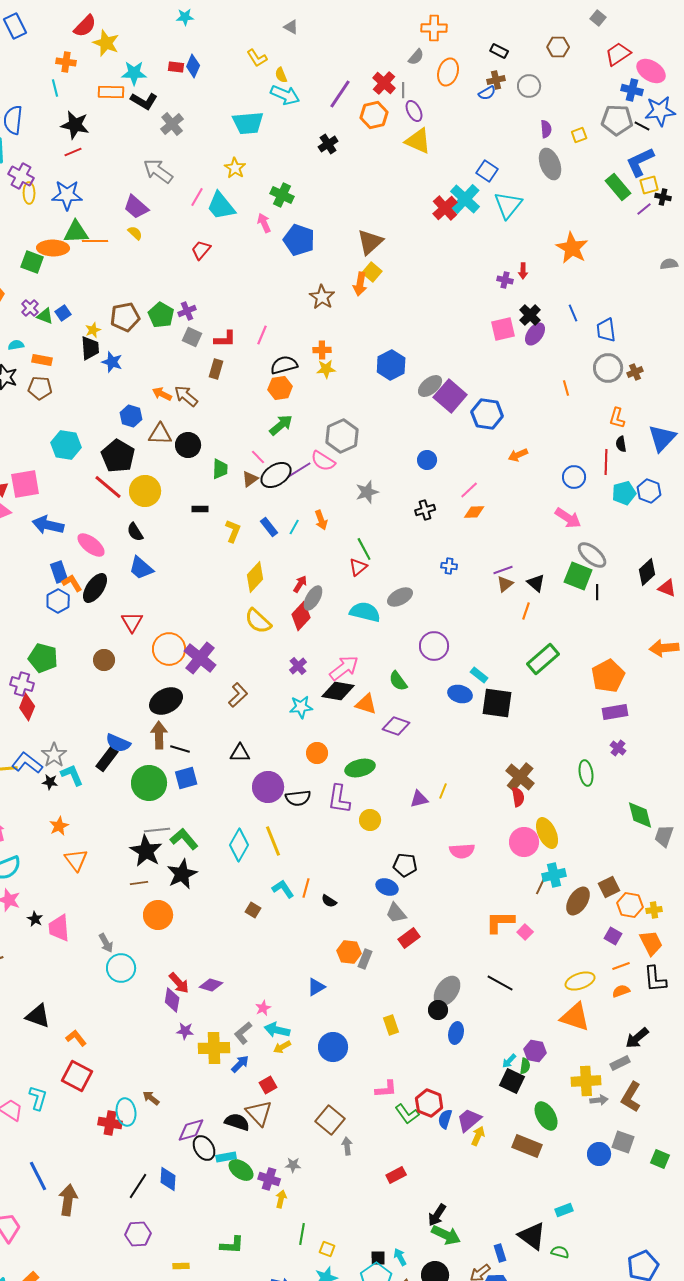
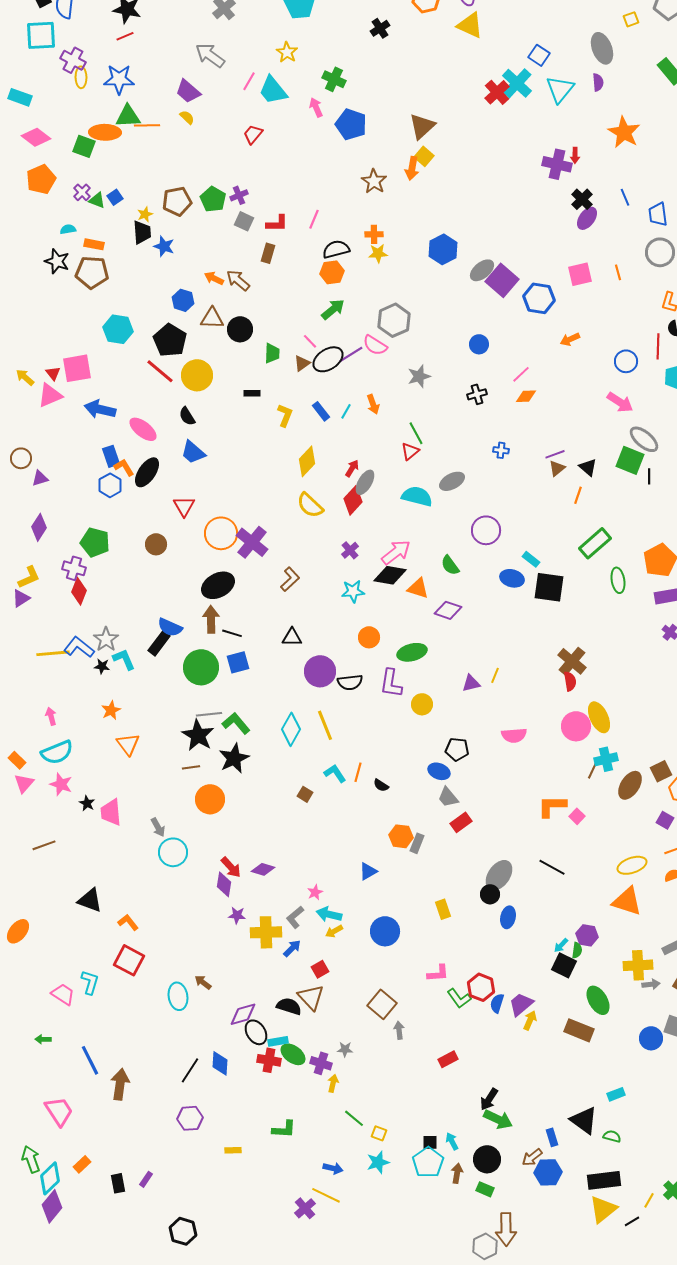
purple semicircle: (546, 129) -> (598, 82), moved
purple cross: (505, 280) -> (557, 164), size x1.8
pink square: (503, 329) -> (580, 274), moved
brown pentagon: (40, 388) -> (92, 272), size x1.4
green ellipse: (586, 773) -> (618, 580), moved
red cross: (110, 1123) -> (269, 1060), moved
green line: (302, 1234) -> (354, 1118), turned -60

